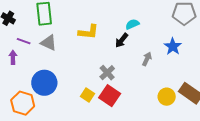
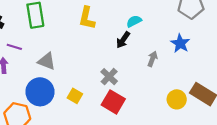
yellow L-shape: (88, 32) -> (87, 18), moved, turned 100
gray triangle: (49, 43) -> (47, 61), moved
yellow square: (88, 95) -> (75, 96), moved

